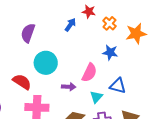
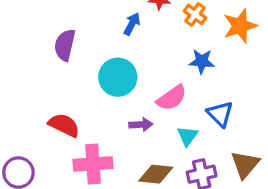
cyan circle: (46, 63) -> (118, 77), moved
pink semicircle: (89, 73) -> (172, 98), turned 36
blue triangle: (118, 86) -> (220, 114), turned 36

